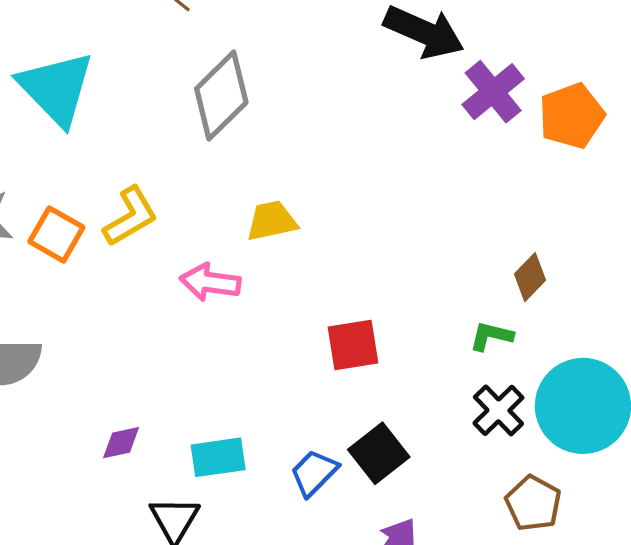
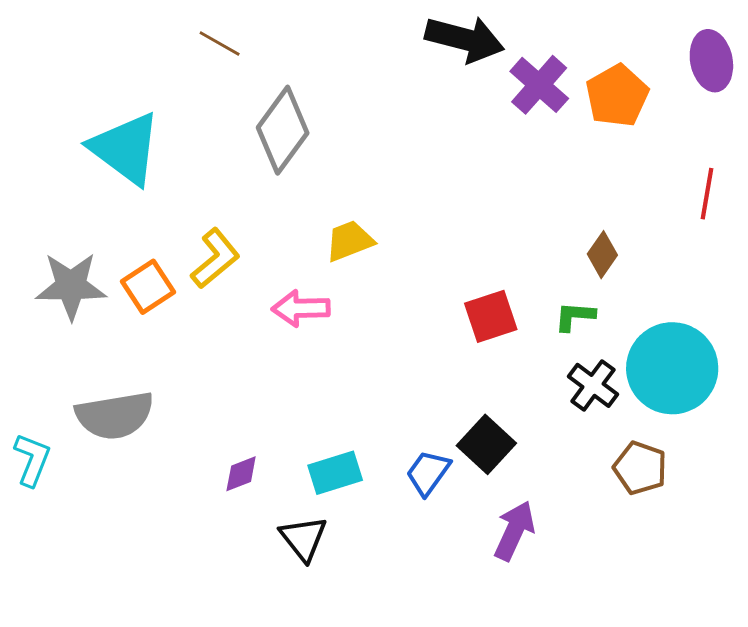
orange square: (56, 234) -> (148, 287), turned 36
red square: (353, 345) -> (491, 316), moved

